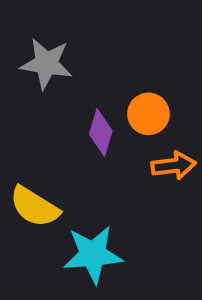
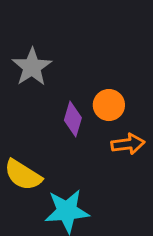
gray star: (46, 64) -> (32, 67), turned 30

